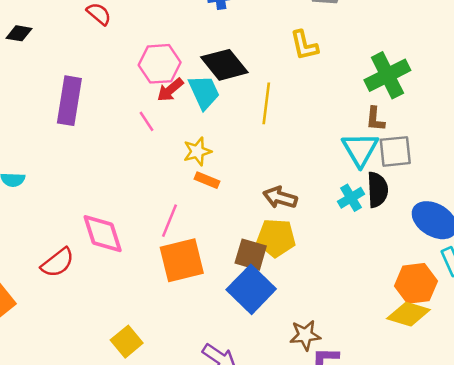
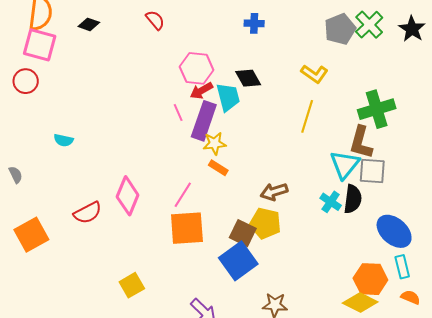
yellow L-shape: (304, 45) -> (314, 74), turned -52
black diamond: (224, 65) -> (248, 78), size x0.7
purple rectangle: (69, 101) -> (204, 121), moved
yellow line: (266, 103) -> (307, 116), moved
brown L-shape: (375, 119) -> (361, 142), size x1.6
brown arrow: (280, 198) -> (274, 192), turned -44
cyan cross: (351, 198) -> (331, 202), turned -35
pink diamond: (103, 234) -> (128, 196), turned 30

